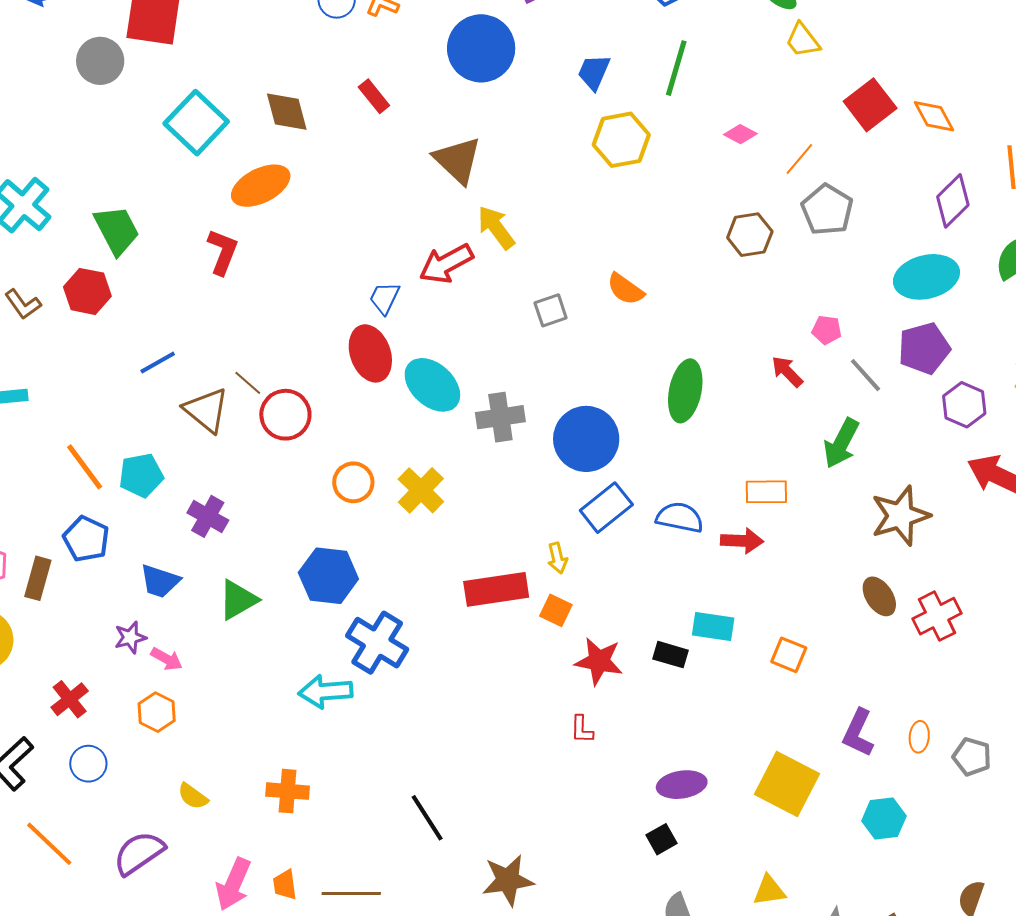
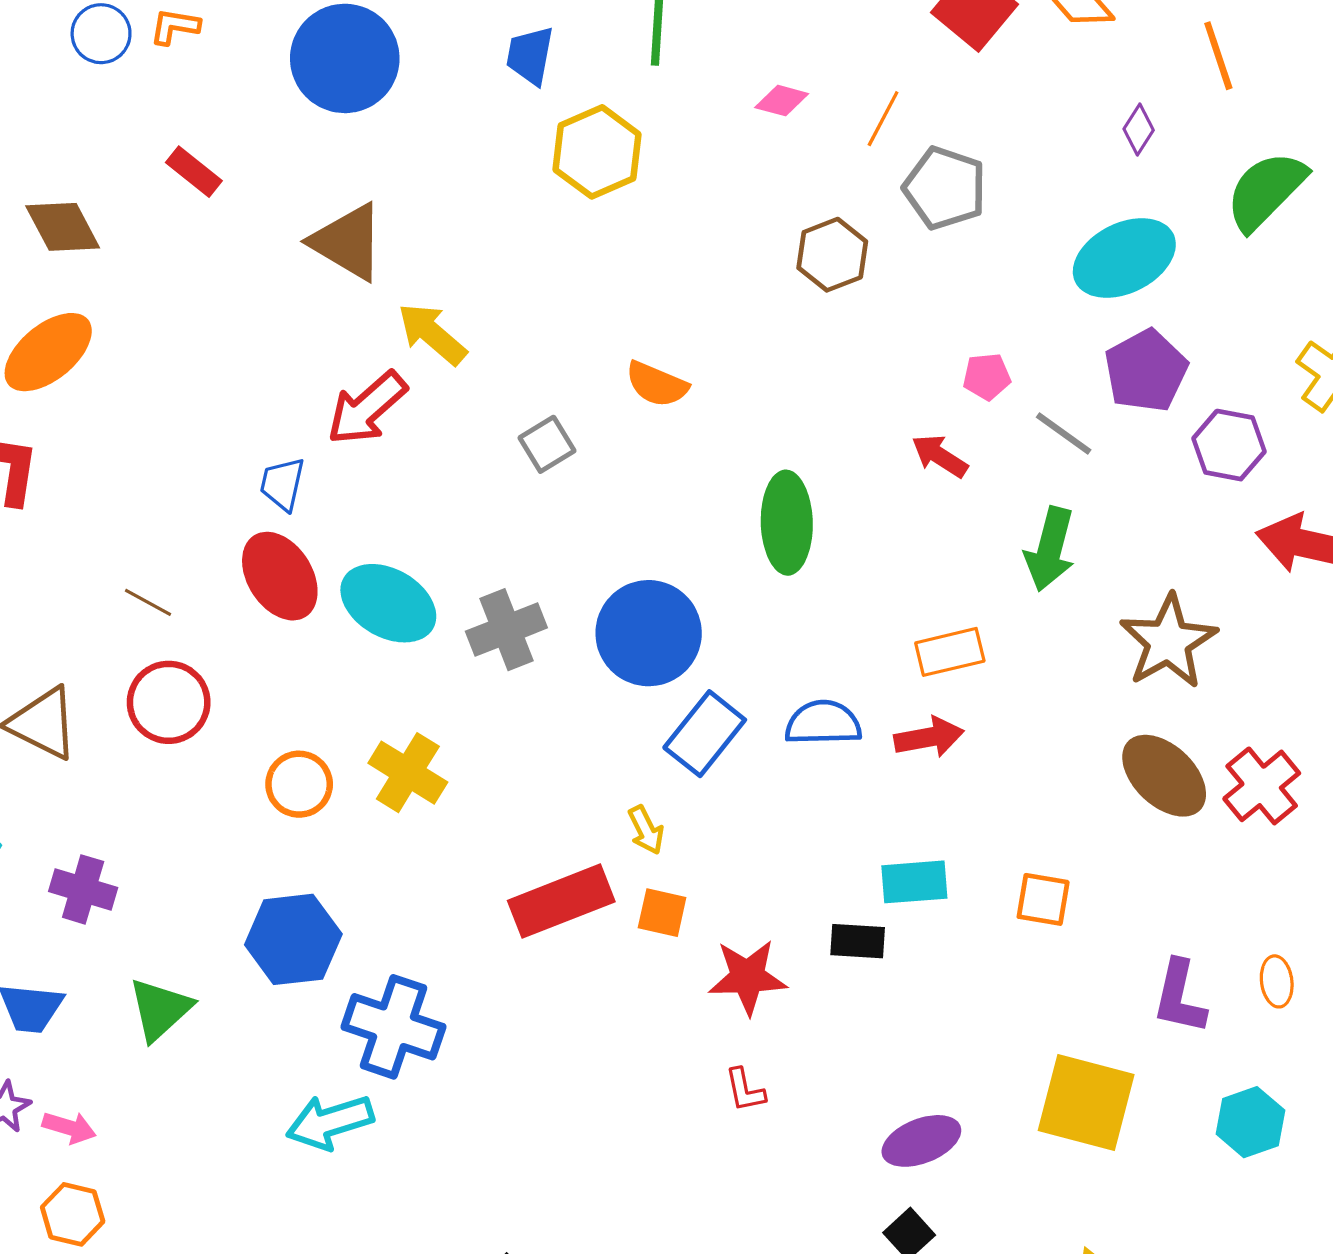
purple diamond: (953, 201) -> (1139, 130), size x0.6
brown line: (248, 383) -> (148, 602), moved
brown ellipse: (879, 596) -> (1164, 776), size x1.4

